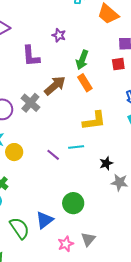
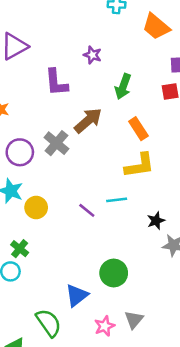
orange rectangle: (85, 83) -> (138, 129), moved
green semicircle: (20, 228) -> (49, 323), moved

